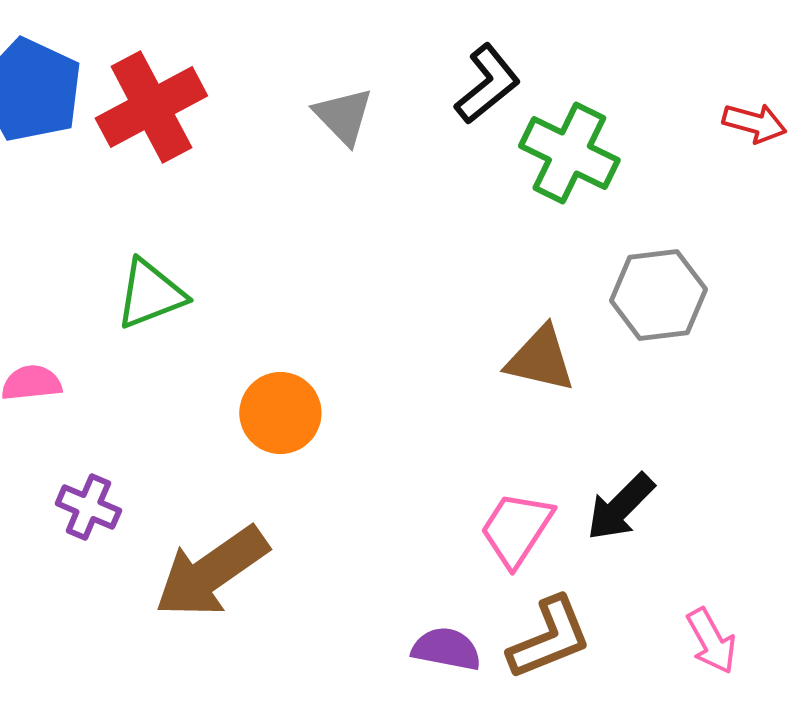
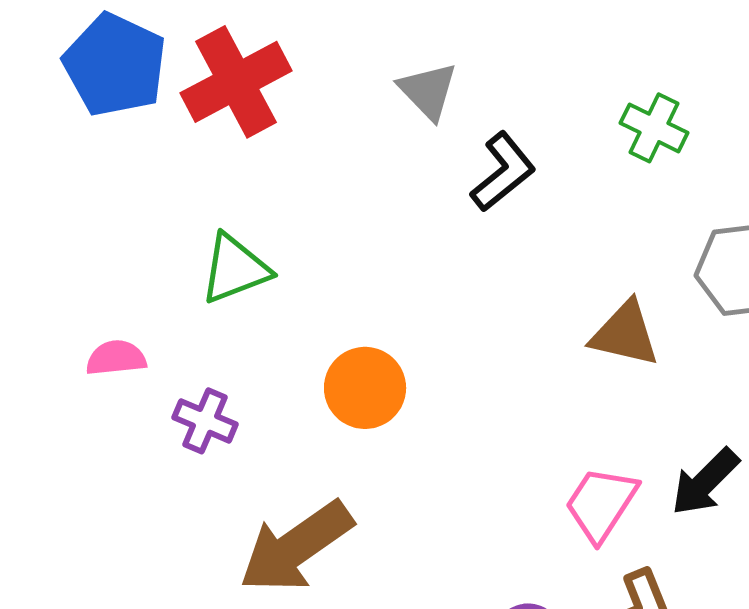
black L-shape: (487, 84) -> (503, 172), moved
green cross: (569, 153) -> (654, 128), size x0.7
purple cross: (88, 507) -> (205, 421), moved

